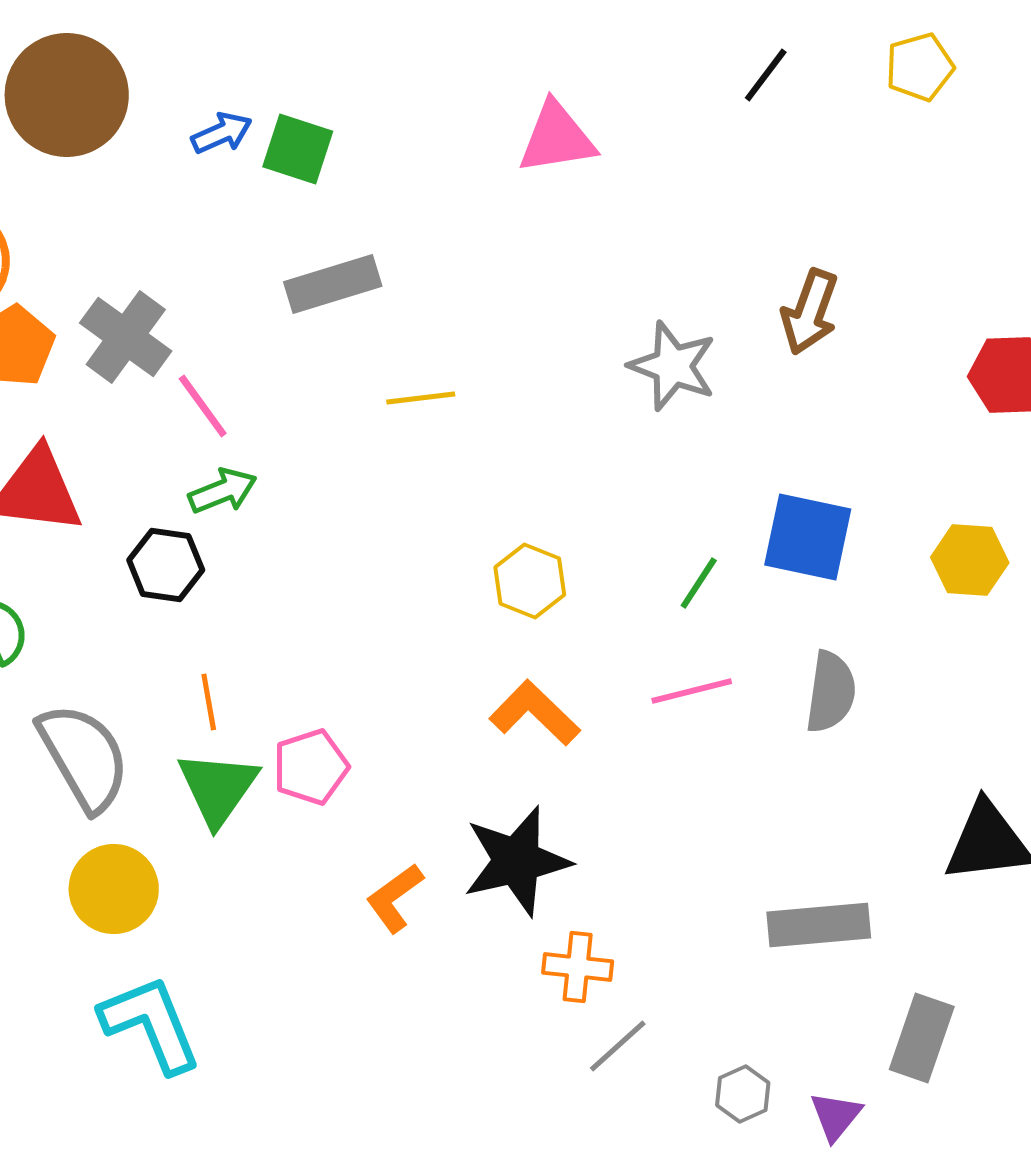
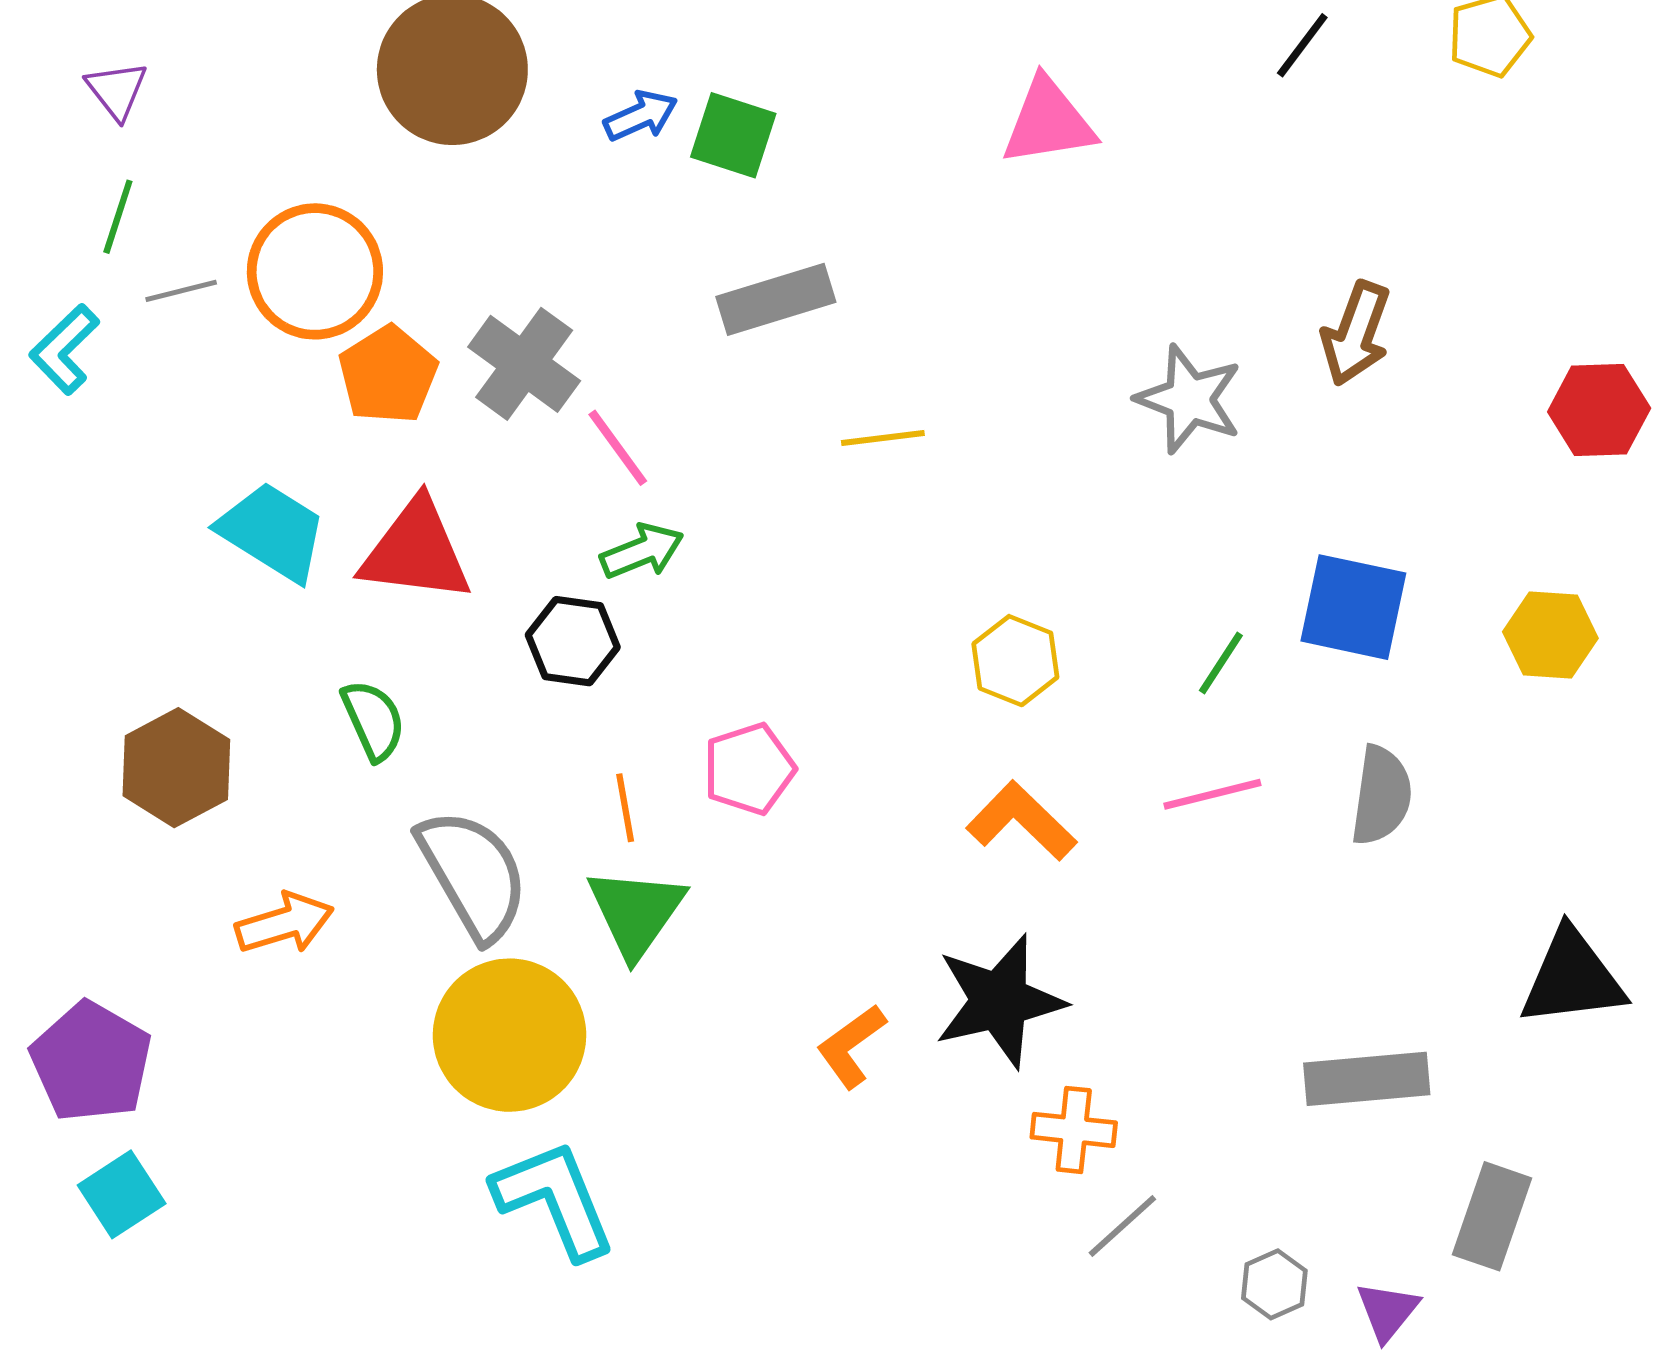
pink pentagon: (311, 767) -> (749, 769), moved
yellow circle: (114, 889) -> (510, 1035), size x1.4

